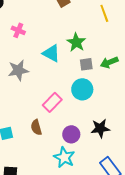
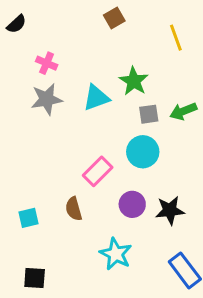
cyan triangle: (51, 53) -> (96, 98), turned -48
gray star: (18, 70) -> (47, 99), moved
purple circle: (71, 134) -> (132, 204), moved

